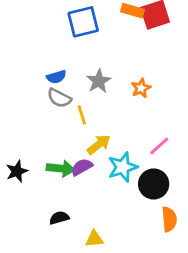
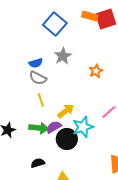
blue square: (83, 22) -> (55, 24), turned -35
gray star: (99, 81) -> (63, 56), moved
yellow line: (82, 115) -> (41, 100), moved
black circle: (154, 184) -> (67, 139), moved

